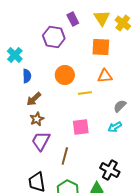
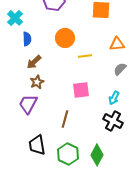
orange triangle: (105, 76) -> (117, 44), moved
cyan arrow: (115, 127) -> (114, 98), moved, turned -32
purple trapezoid: (41, 141) -> (28, 104), moved
black cross: (110, 170) -> (113, 121), moved

